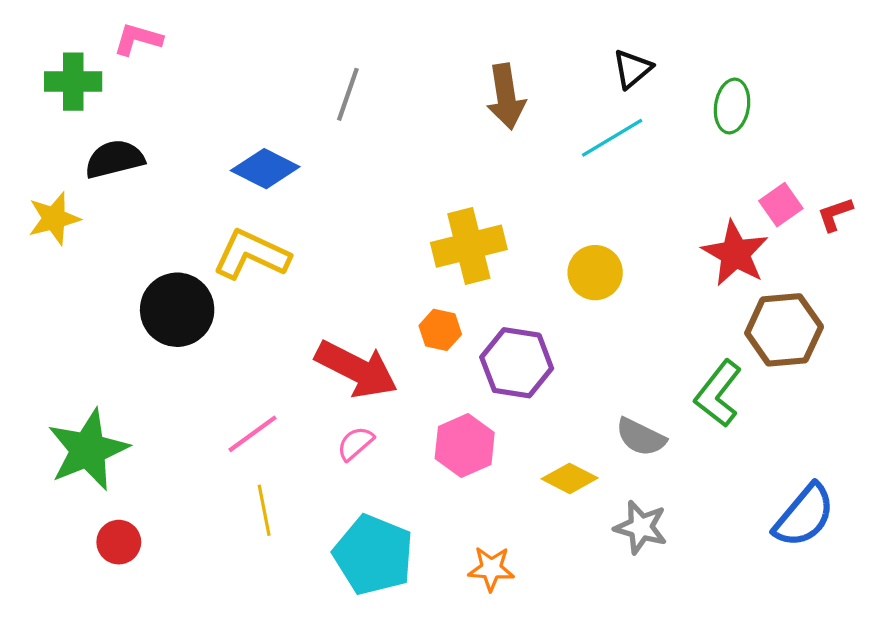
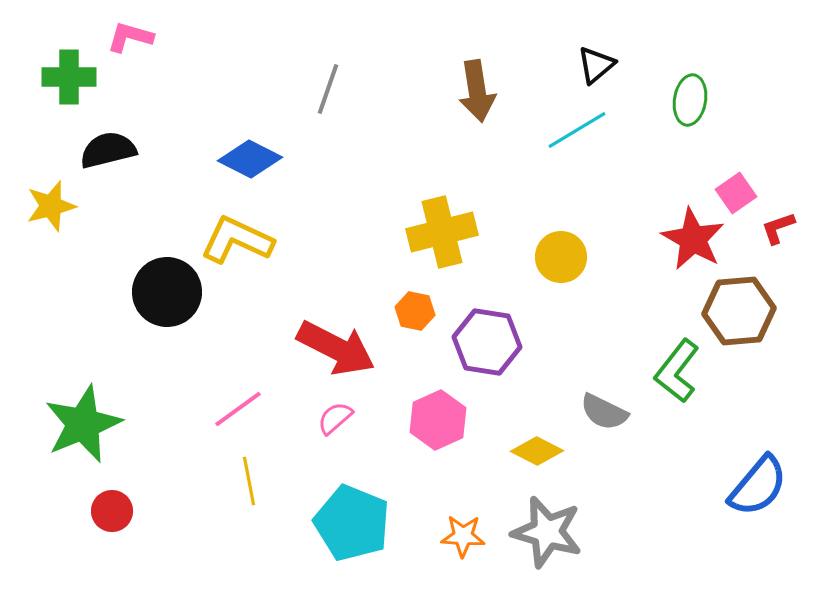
red L-shape: (835, 214) -> (778, 228), moved
gray star: (641, 527) -> (547, 532), moved, size x1.4

